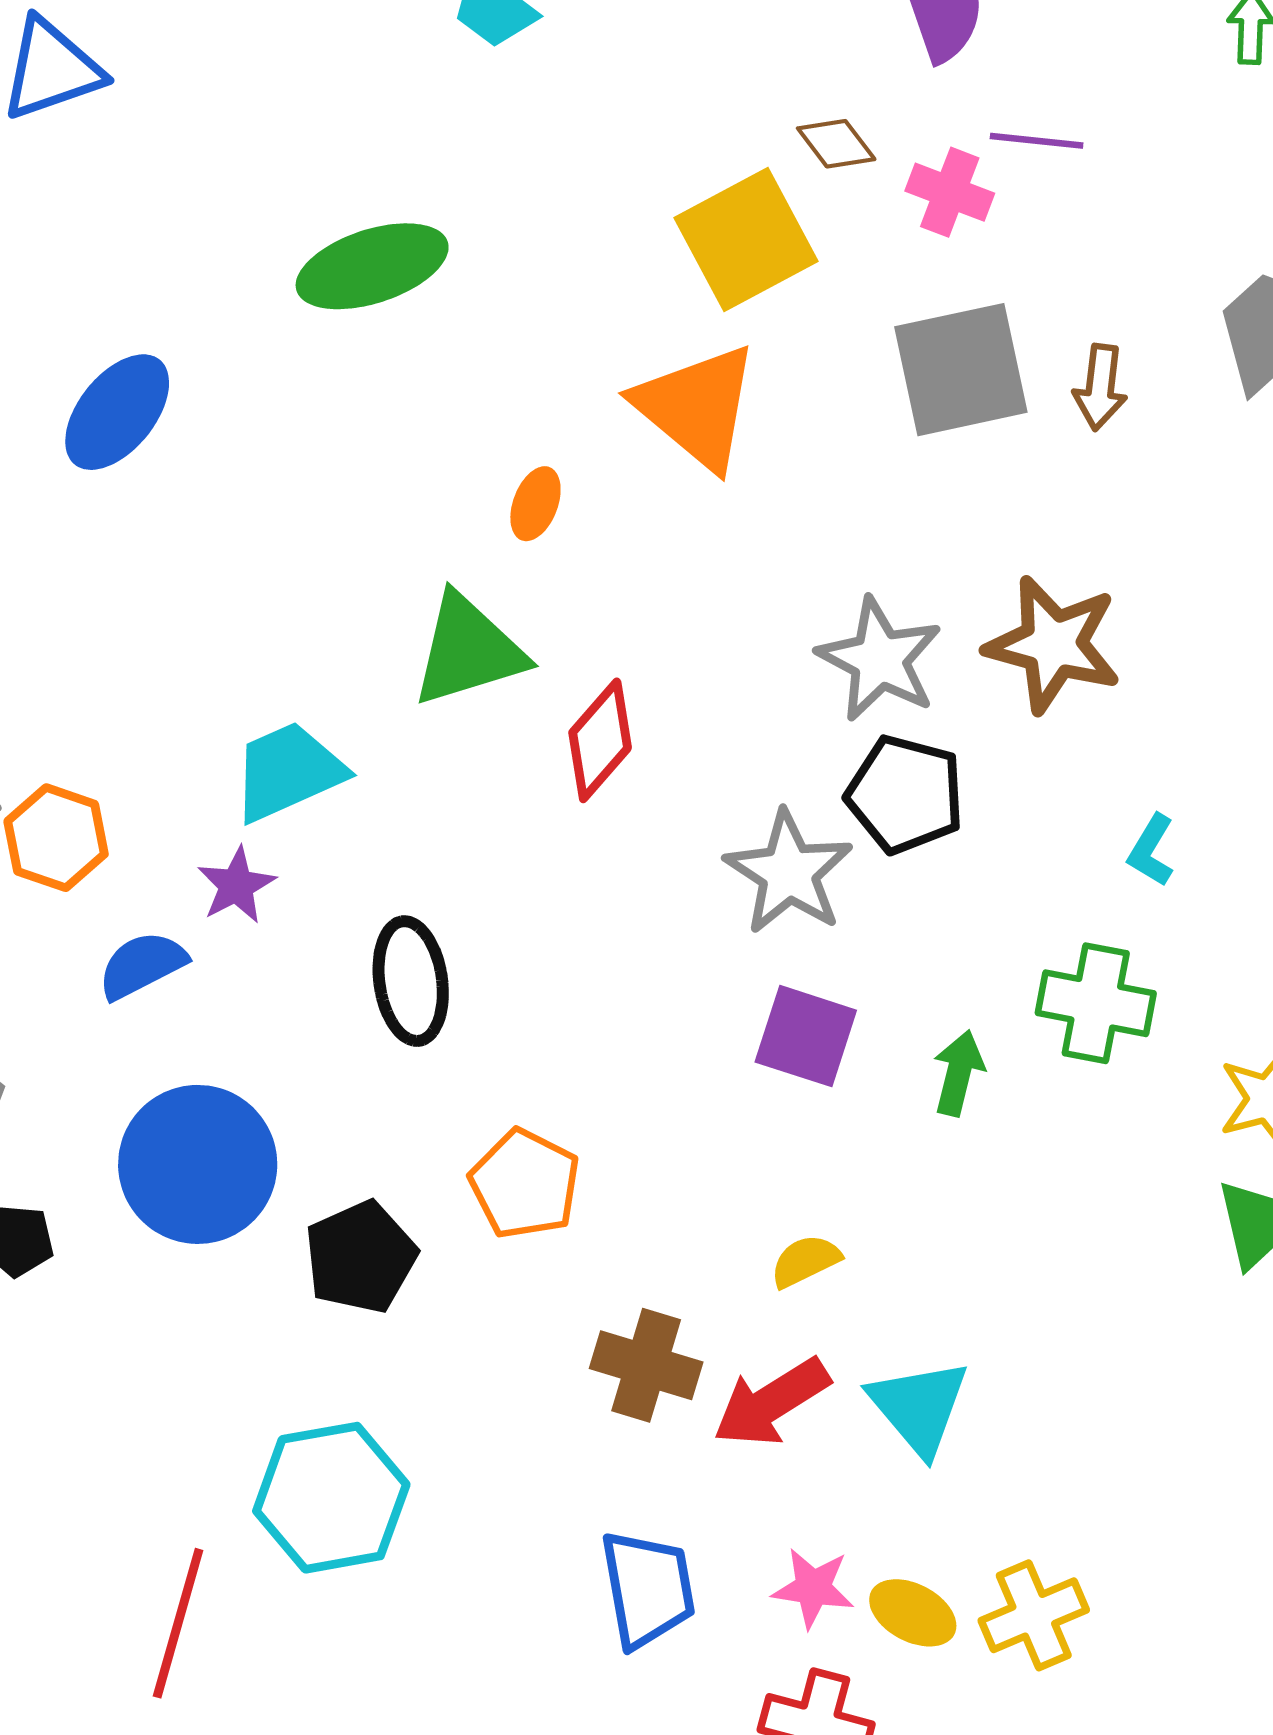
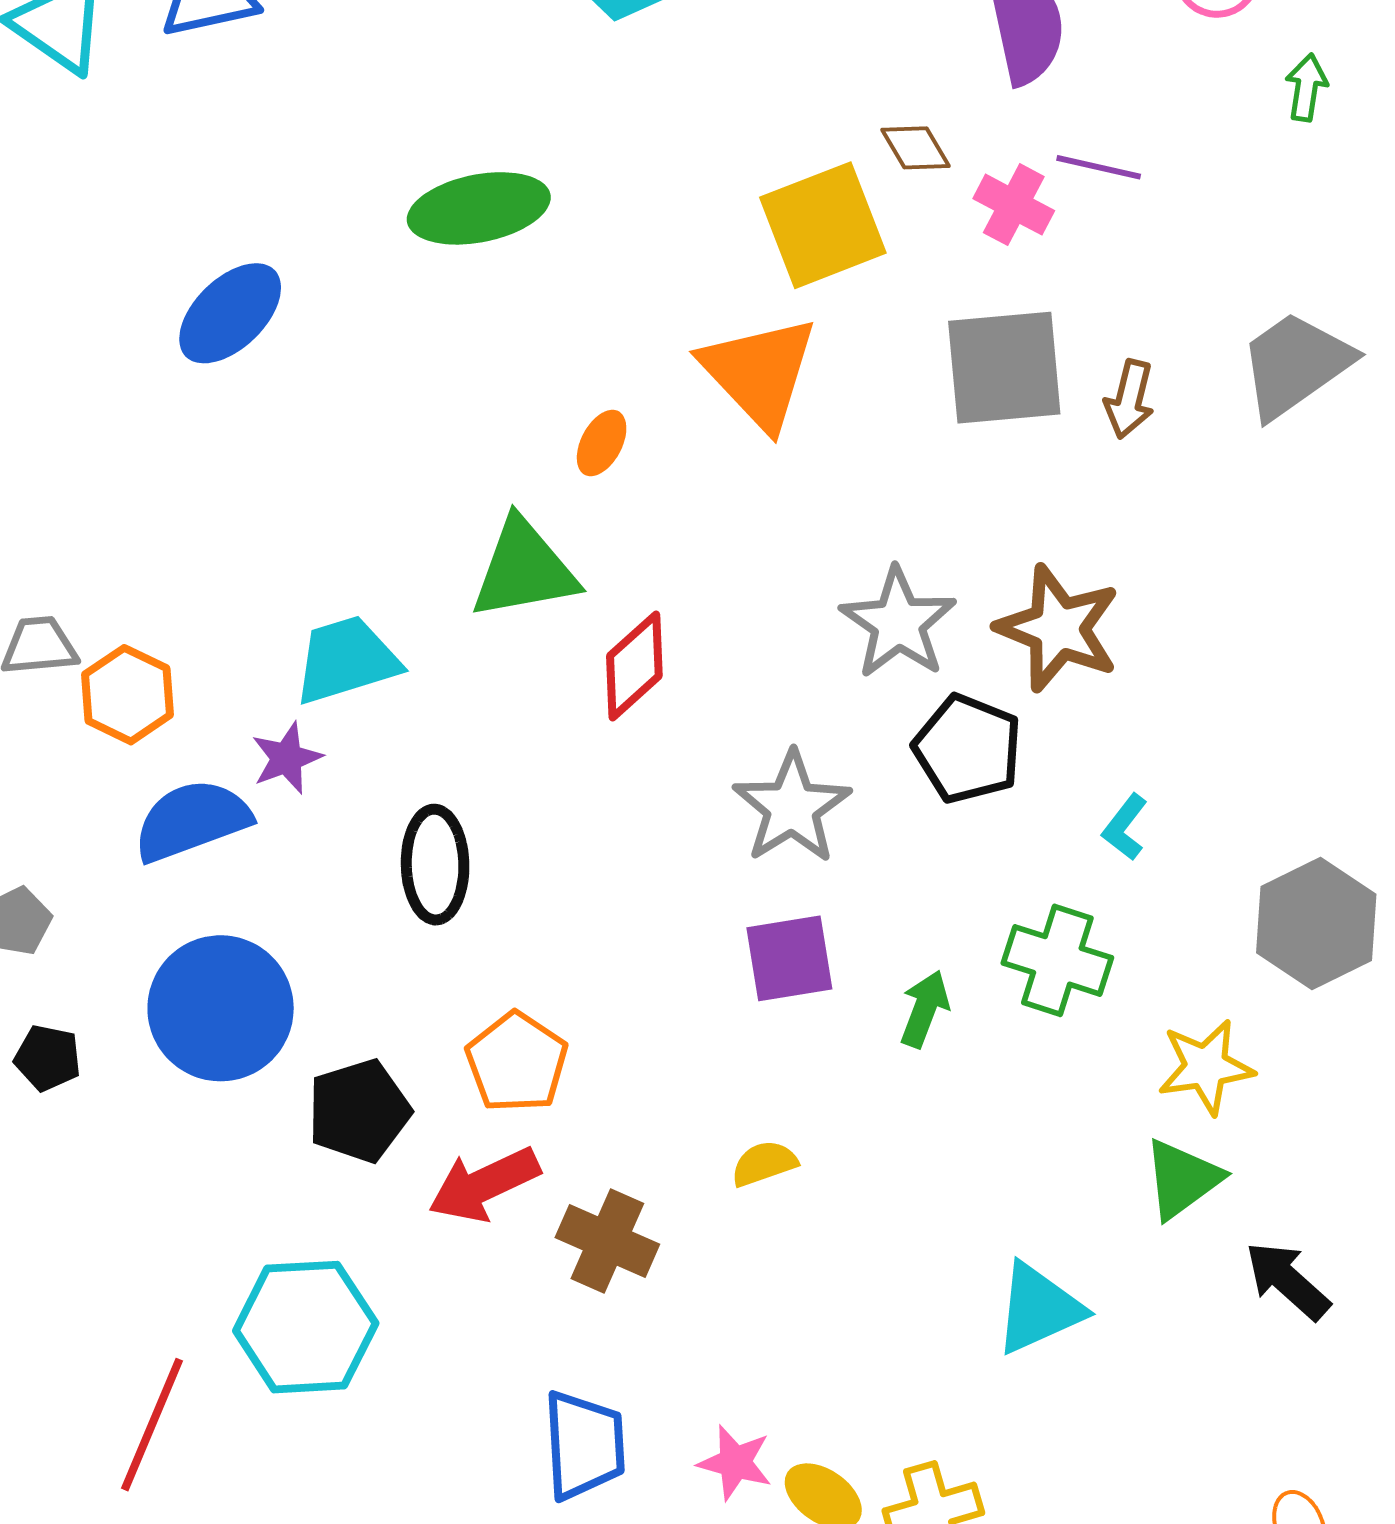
black pentagon: (905, 794) -> (968, 749), moved
blue semicircle: (142, 965) -> (192, 820), size x1.4
purple square: (806, 1036) -> (789, 958), turned -34
red arrow: (771, 1402) -> (484, 1184), moved
cyan triangle: (919, 1407) -> (1039, 1308), moved, turned 39

